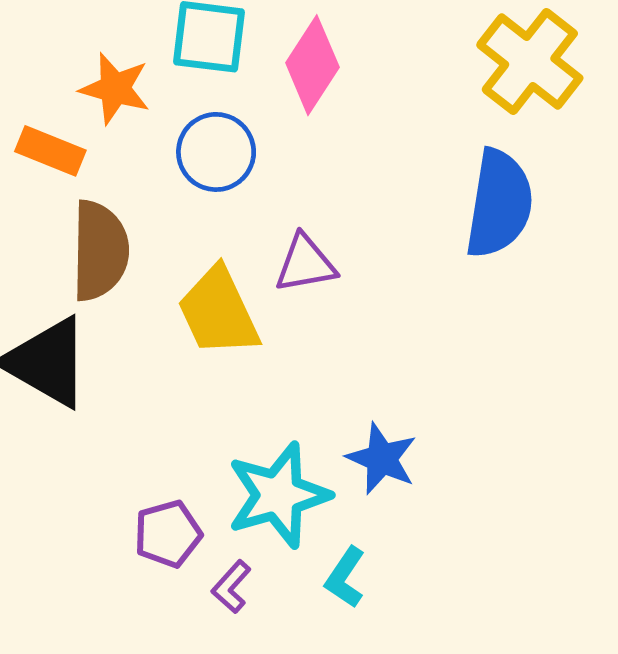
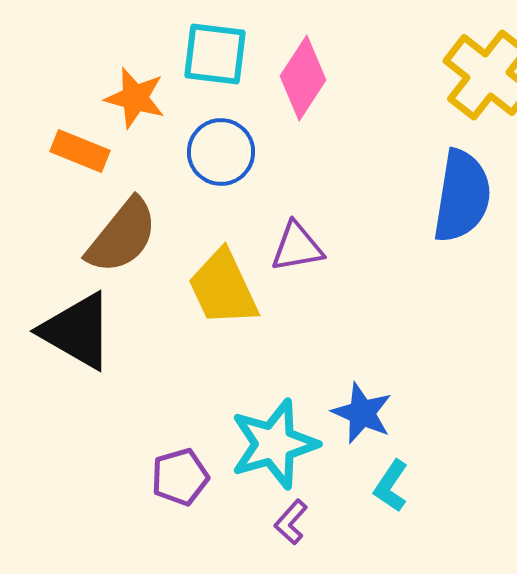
brown semicircle: (100, 251) -> (122, 236), turned 38
cyan L-shape: (345, 577) -> (391, 486), moved
purple L-shape: (231, 587) -> (291, 522), moved

